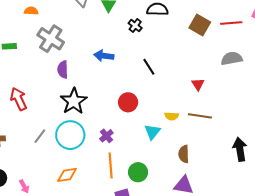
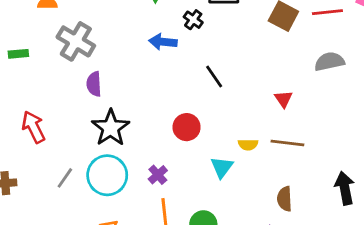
blue arrow: (104, 56) -> (163, 42), moved
brown semicircle: (184, 154) -> (285, 199), moved

